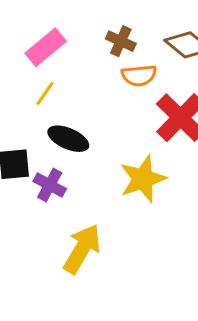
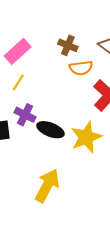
black ellipse: (68, 139) -> (50, 130), moved
purple cross: (50, 185) -> (25, 115), moved

